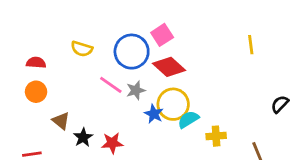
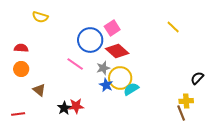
yellow line: (251, 45) -> (173, 27), moved, turned -40
yellow semicircle: (82, 49) -> (40, 17), moved
gray star: (136, 90) -> (103, 68), moved
yellow cross: (216, 136) -> (186, 101), moved
black star: (83, 137) -> (64, 108), moved

